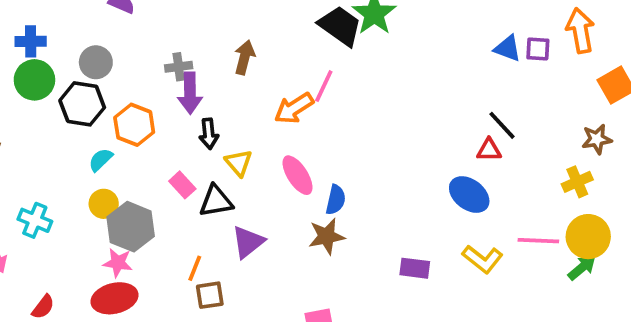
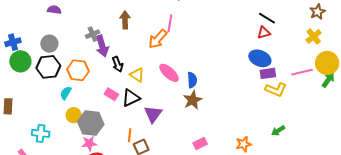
purple rectangle: (415, 268) -> (268, 73), moved

